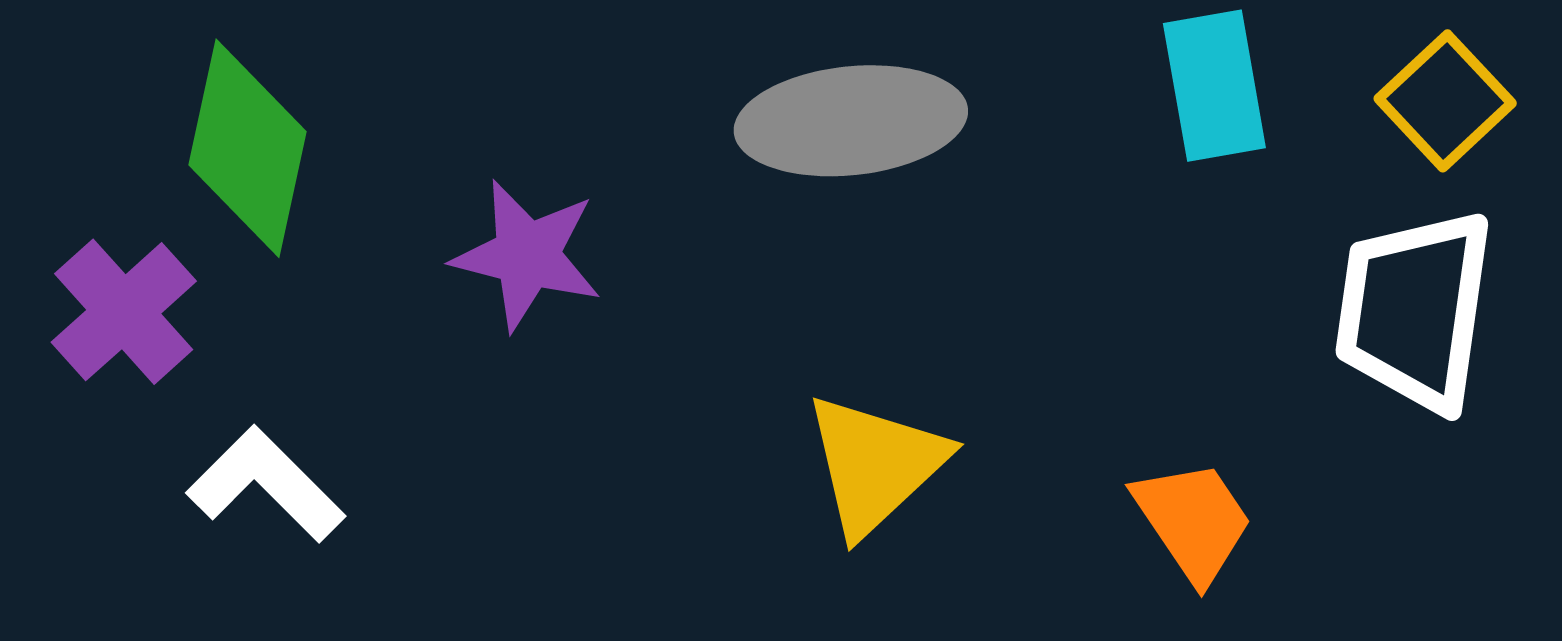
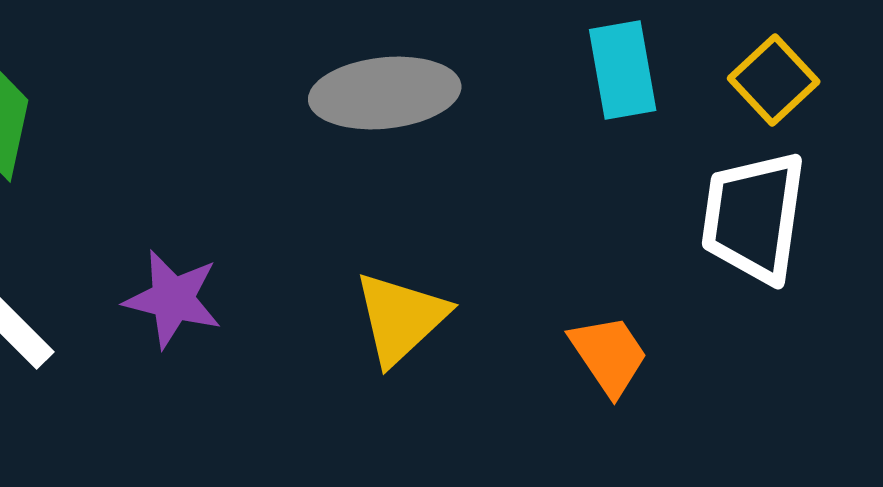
purple star: (527, 255) -> (173, 299), moved

